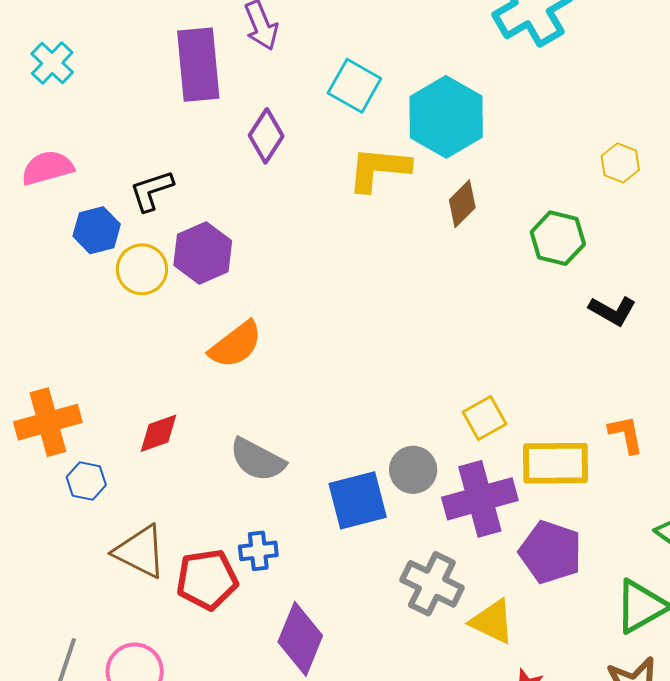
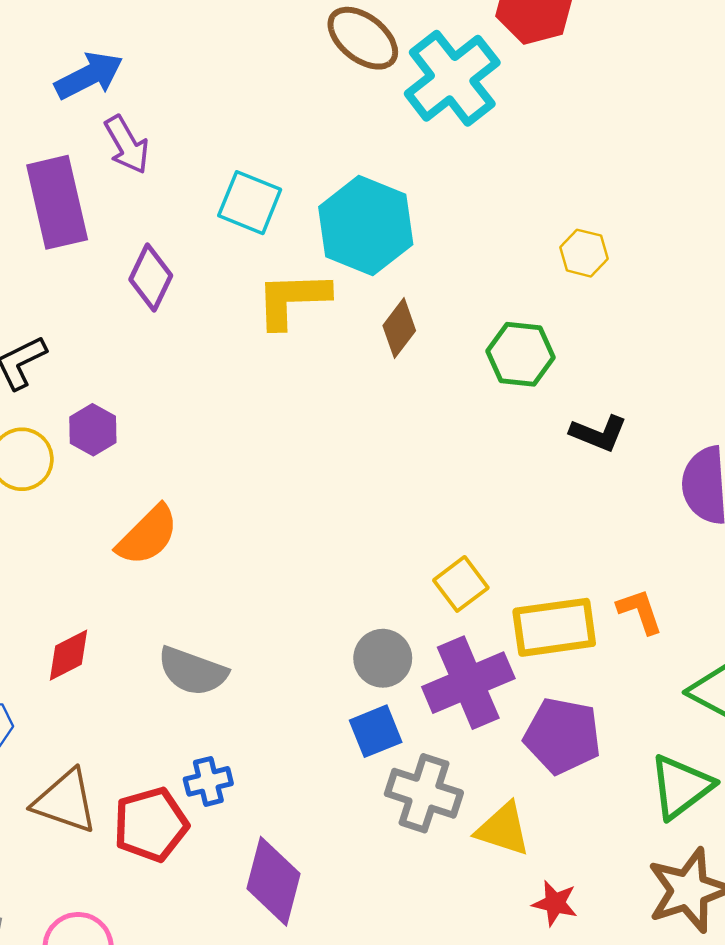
purple hexagon: (203, 253) -> (93, 430), size x0.7
orange L-shape: (626, 434) -> (640, 611), moved
blue square: (358, 500) -> (376, 731), moved, size x0.7

